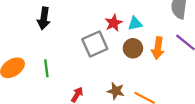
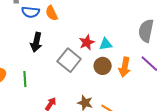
black arrow: (44, 18) -> (36, 42), moved
gray square: (95, 44) -> (69, 60), turned -30

